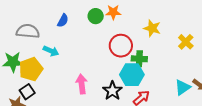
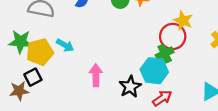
red circle: (121, 46) -> (173, 36), moved
cyan arrow: (51, 51) -> (65, 45), moved
green cross: (139, 59) -> (165, 54), turned -35

